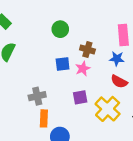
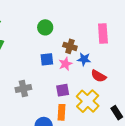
blue star: (117, 59) -> (84, 59), moved
orange rectangle: (44, 118) -> (62, 112), moved

